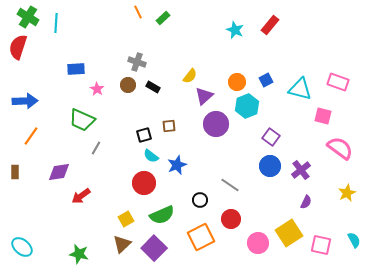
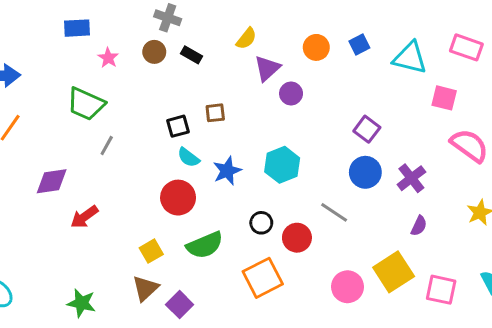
cyan hexagon: (247, 106) -> (282, 165), moved
purple circle: (216, 124) -> (291, 94), moved, size x0.6
gray line: (230, 185) -> (334, 212), moved
red circle: (231, 219) -> (297, 238), moved
purple square: (154, 248) -> (180, 305), moved, size x0.7

